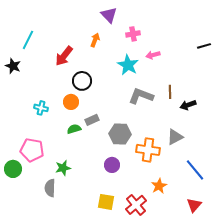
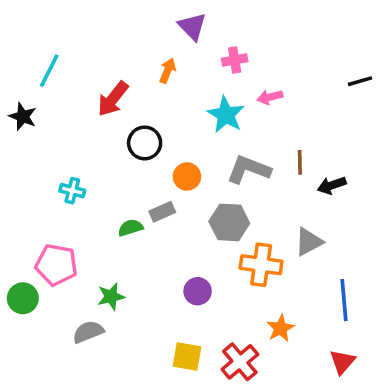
orange circle: (71, 102) -> (187, 176), moved
gray hexagon: (120, 134) -> (229, 222), moved
blue line: (195, 170) -> (344, 300), turned 35
gray semicircle: (50, 188) -> (88, 332), turned 66

